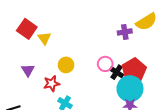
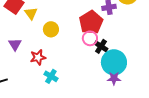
yellow circle: (66, 65) -> (51, 29), moved
red pentagon: (134, 70) -> (91, 22), moved

